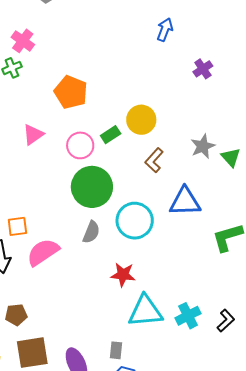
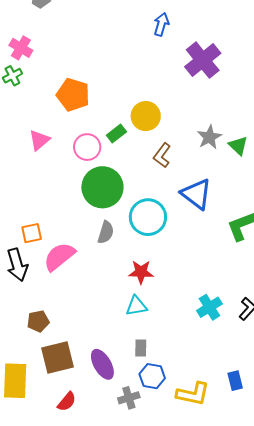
purple cross: (203, 69) -> (203, 60), size x1.8
blue triangle: (185, 202) -> (196, 194), turned 44
cyan triangle: (145, 311) -> (136, 306), moved, size x0.6

